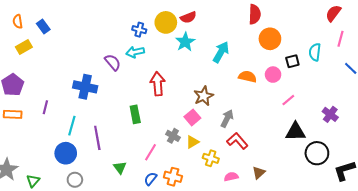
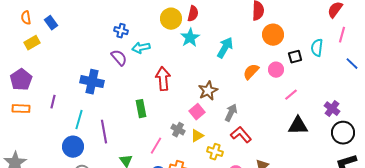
red semicircle: (188, 17) -> (193, 14), turned -56
blue cross: (139, 30) -> (121, 31), moved
orange semicircle: (247, 77) -> (251, 72), turned -60
black circle: (317, 153) -> (343, 133), moved

